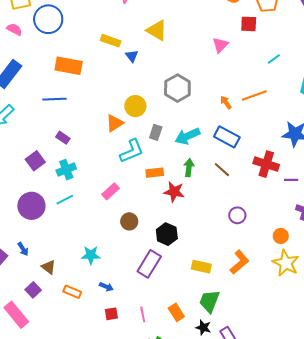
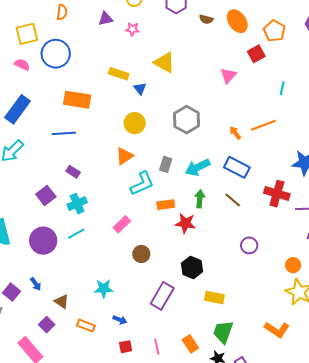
red square: (249, 24) -> (256, 54), turned -30
cyan line: (274, 59) -> (282, 88), turned -40
yellow circle: (135, 106) -> (135, 123), moved
black hexagon: (167, 234) -> (192, 267), moved
orange L-shape: (239, 262) -> (277, 330), moved, turned 75

